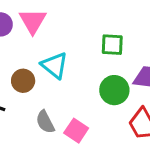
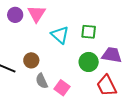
cyan triangle: (55, 65) -> (60, 35), moved
brown circle: (23, 81) -> (31, 60), moved

